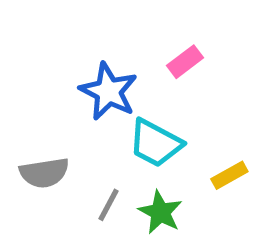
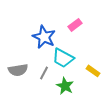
yellow rectangle: (229, 175) -> (93, 71), turned 64
gray line: (108, 205) -> (44, 73), moved

